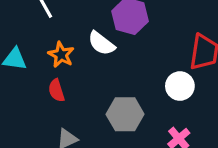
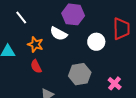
white circle: (180, 86) -> (96, 42), moved

